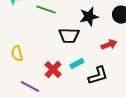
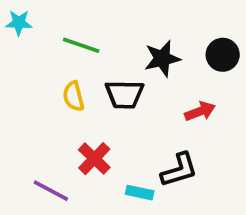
yellow semicircle: (17, 54) -> (73, 96), moved
cyan rectangle: (77, 64) -> (140, 193), moved, turned 40

